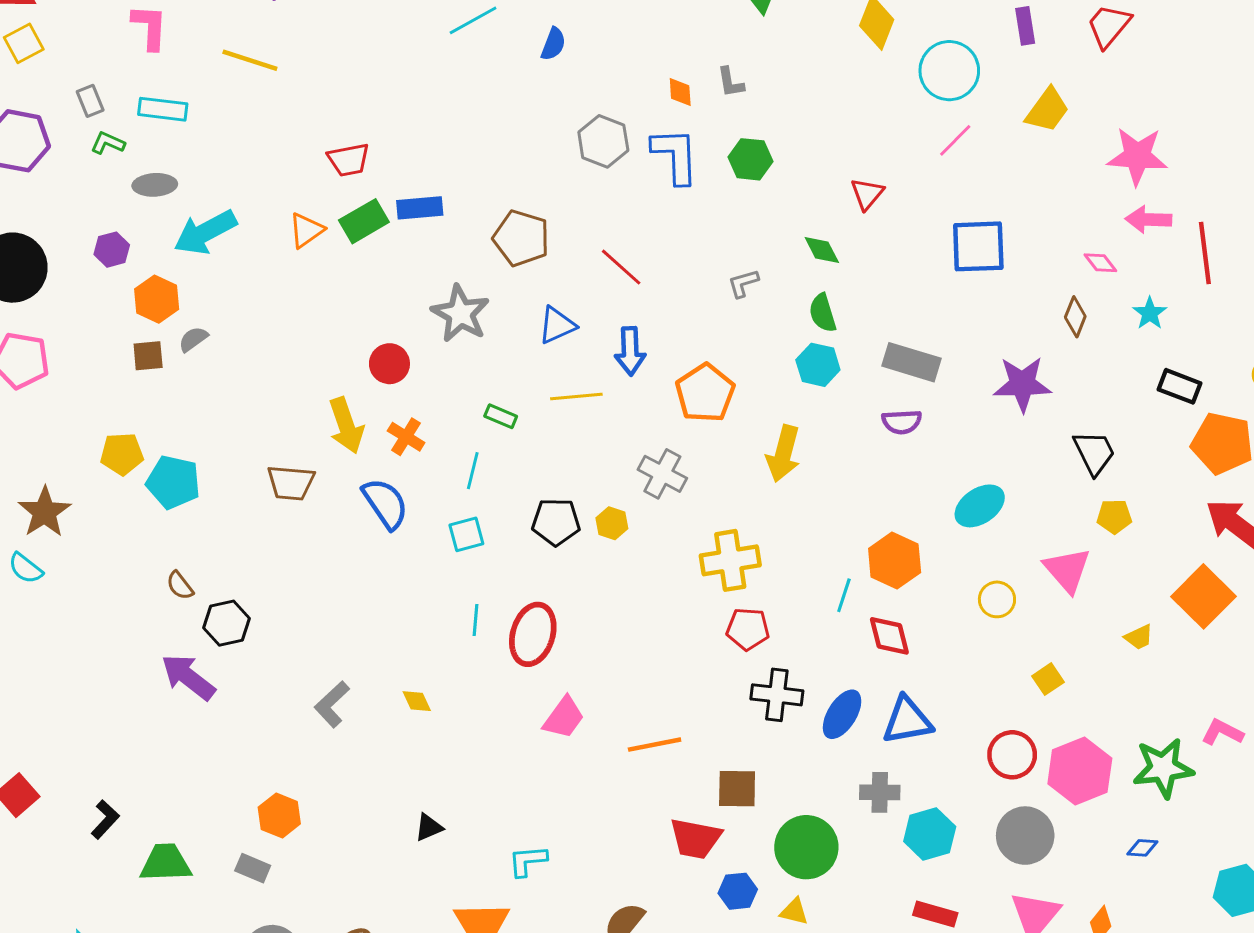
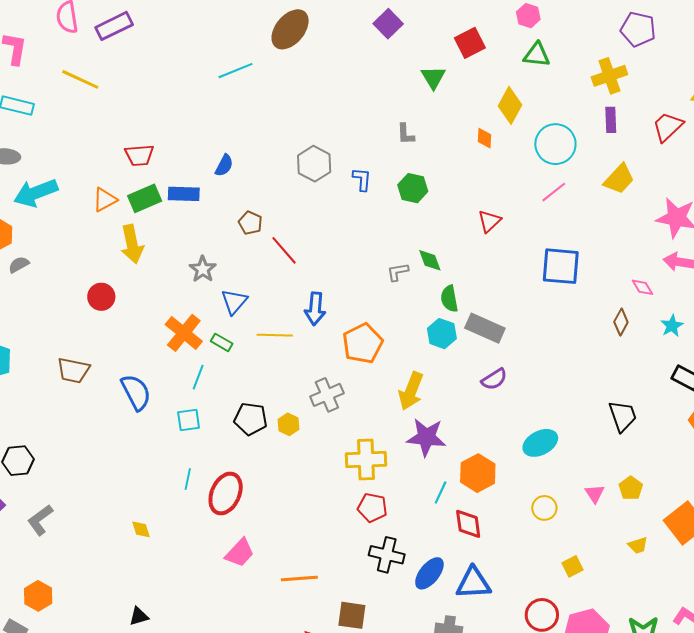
blue semicircle: (553, 44) -> (224, 165), moved
orange diamond: (680, 92) -> (485, 138), moved
blue L-shape: (675, 156) -> (362, 179), size x0.6
brown pentagon: (521, 238) -> (250, 223), size x0.6
green diamond: (822, 250) -> (430, 260), moved
red line: (621, 267) -> (284, 250), moved
gray star: (460, 314) -> (203, 269), size x0.7
blue triangle: (557, 325) -> (234, 302), moved, turned -32
gray rectangle: (911, 362) -> (485, 328), moved
red circle: (389, 364) -> (101, 297), moved
purple star: (1022, 384) -> (426, 437), moved
purple semicircle: (902, 422) -> (494, 379), turned -36
yellow arrow: (346, 426) -> (132, 244), moved
orange cross: (406, 437) -> (184, 333), moved, size x1.5
gray cross: (662, 474) -> (327, 395), turned 32
yellow pentagon: (1114, 517) -> (631, 488), moved, turned 30
pink triangle: (1067, 570) -> (595, 494), size x0.6
gray L-shape: (332, 704) -> (40, 520), moved

